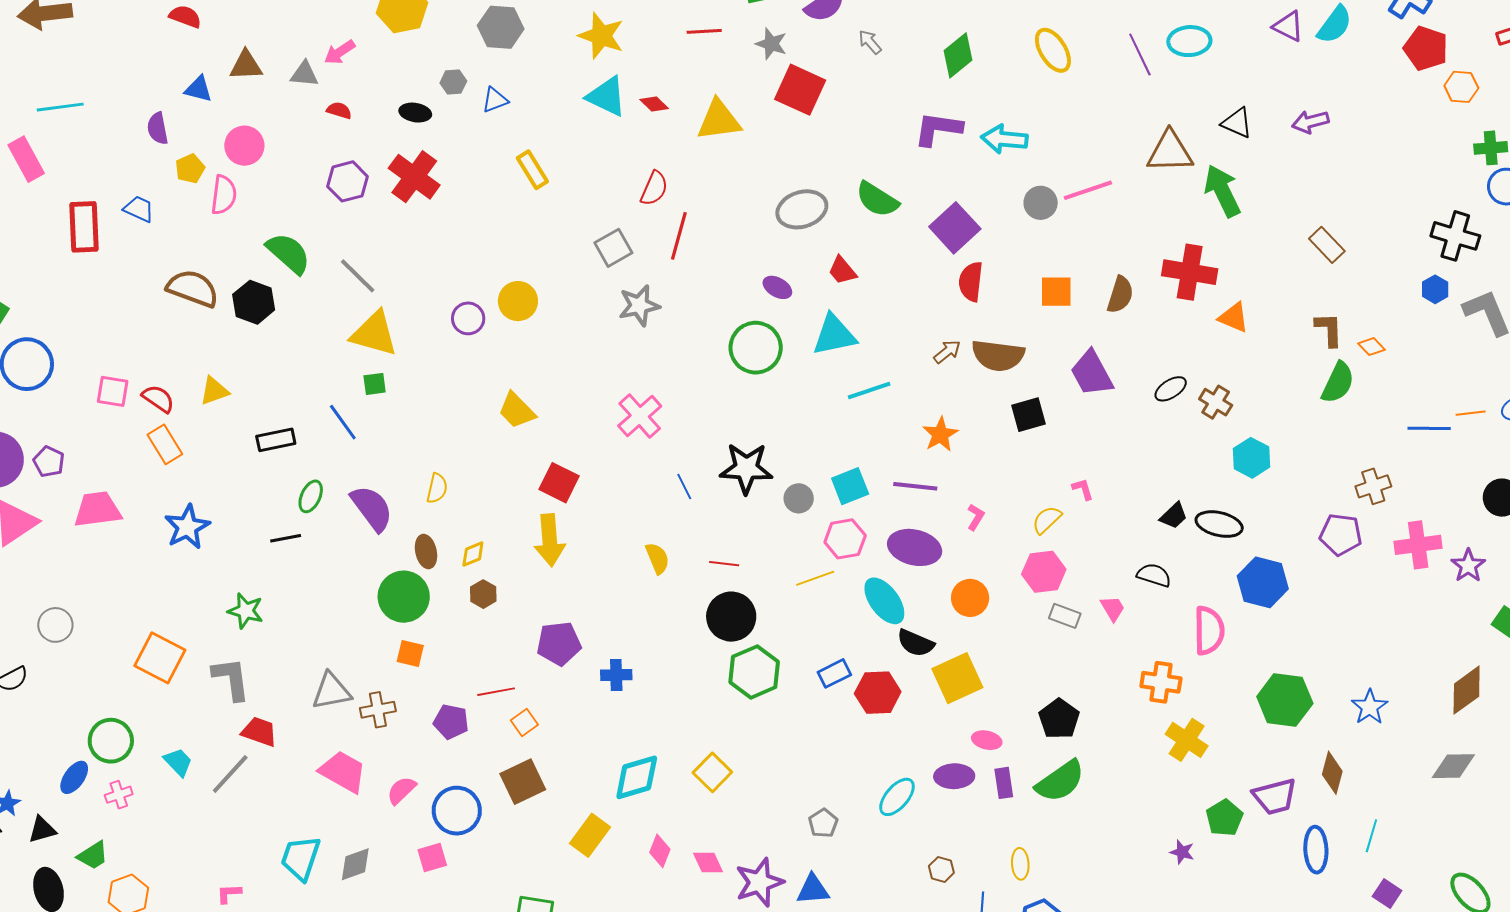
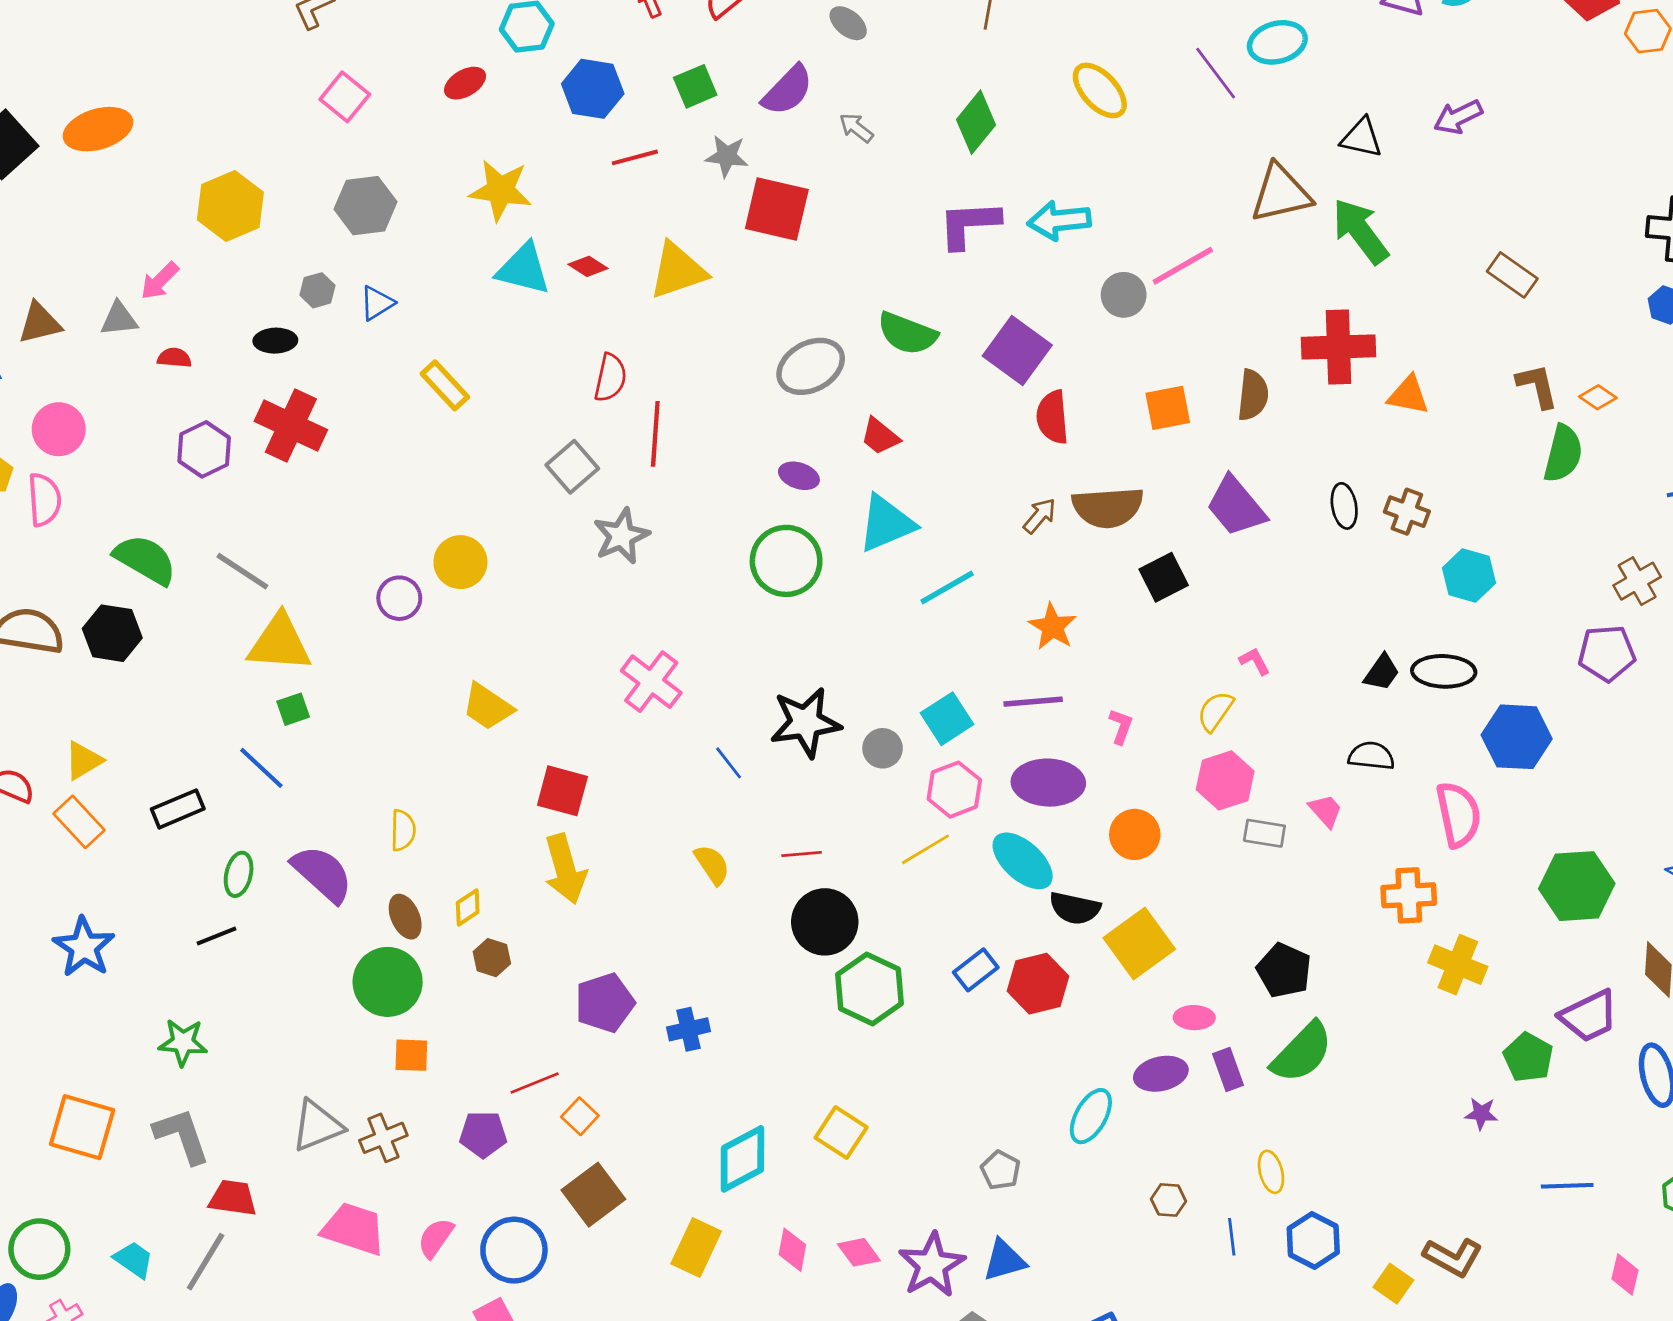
black ellipse: (1171, 389) -> (1344, 506), turned -56
orange rectangle: (165, 444) -> (79, 822), moved

